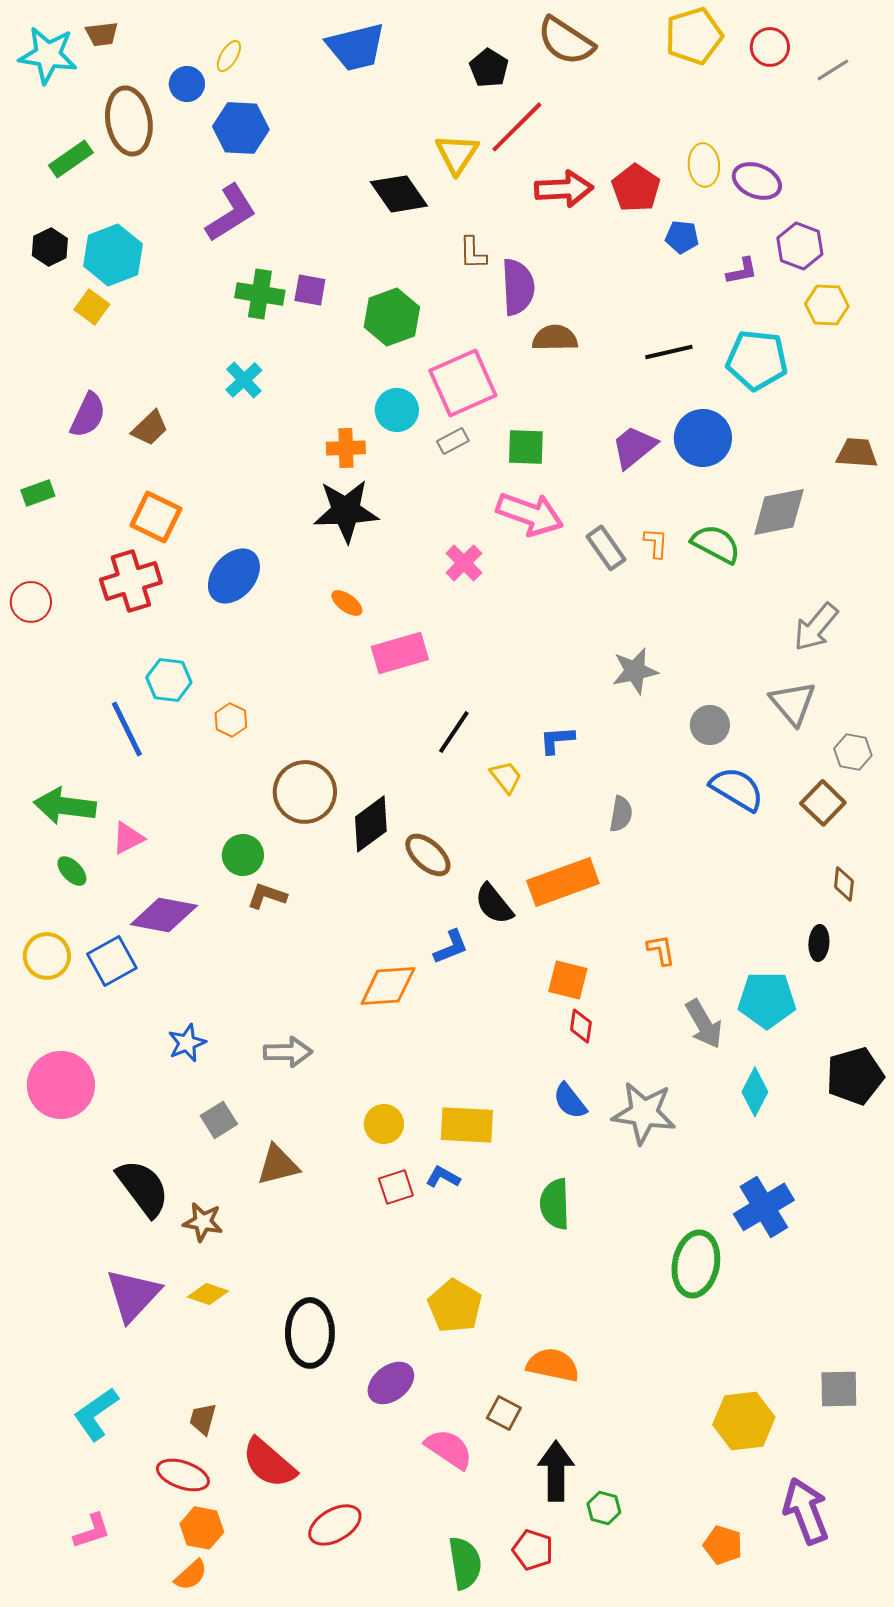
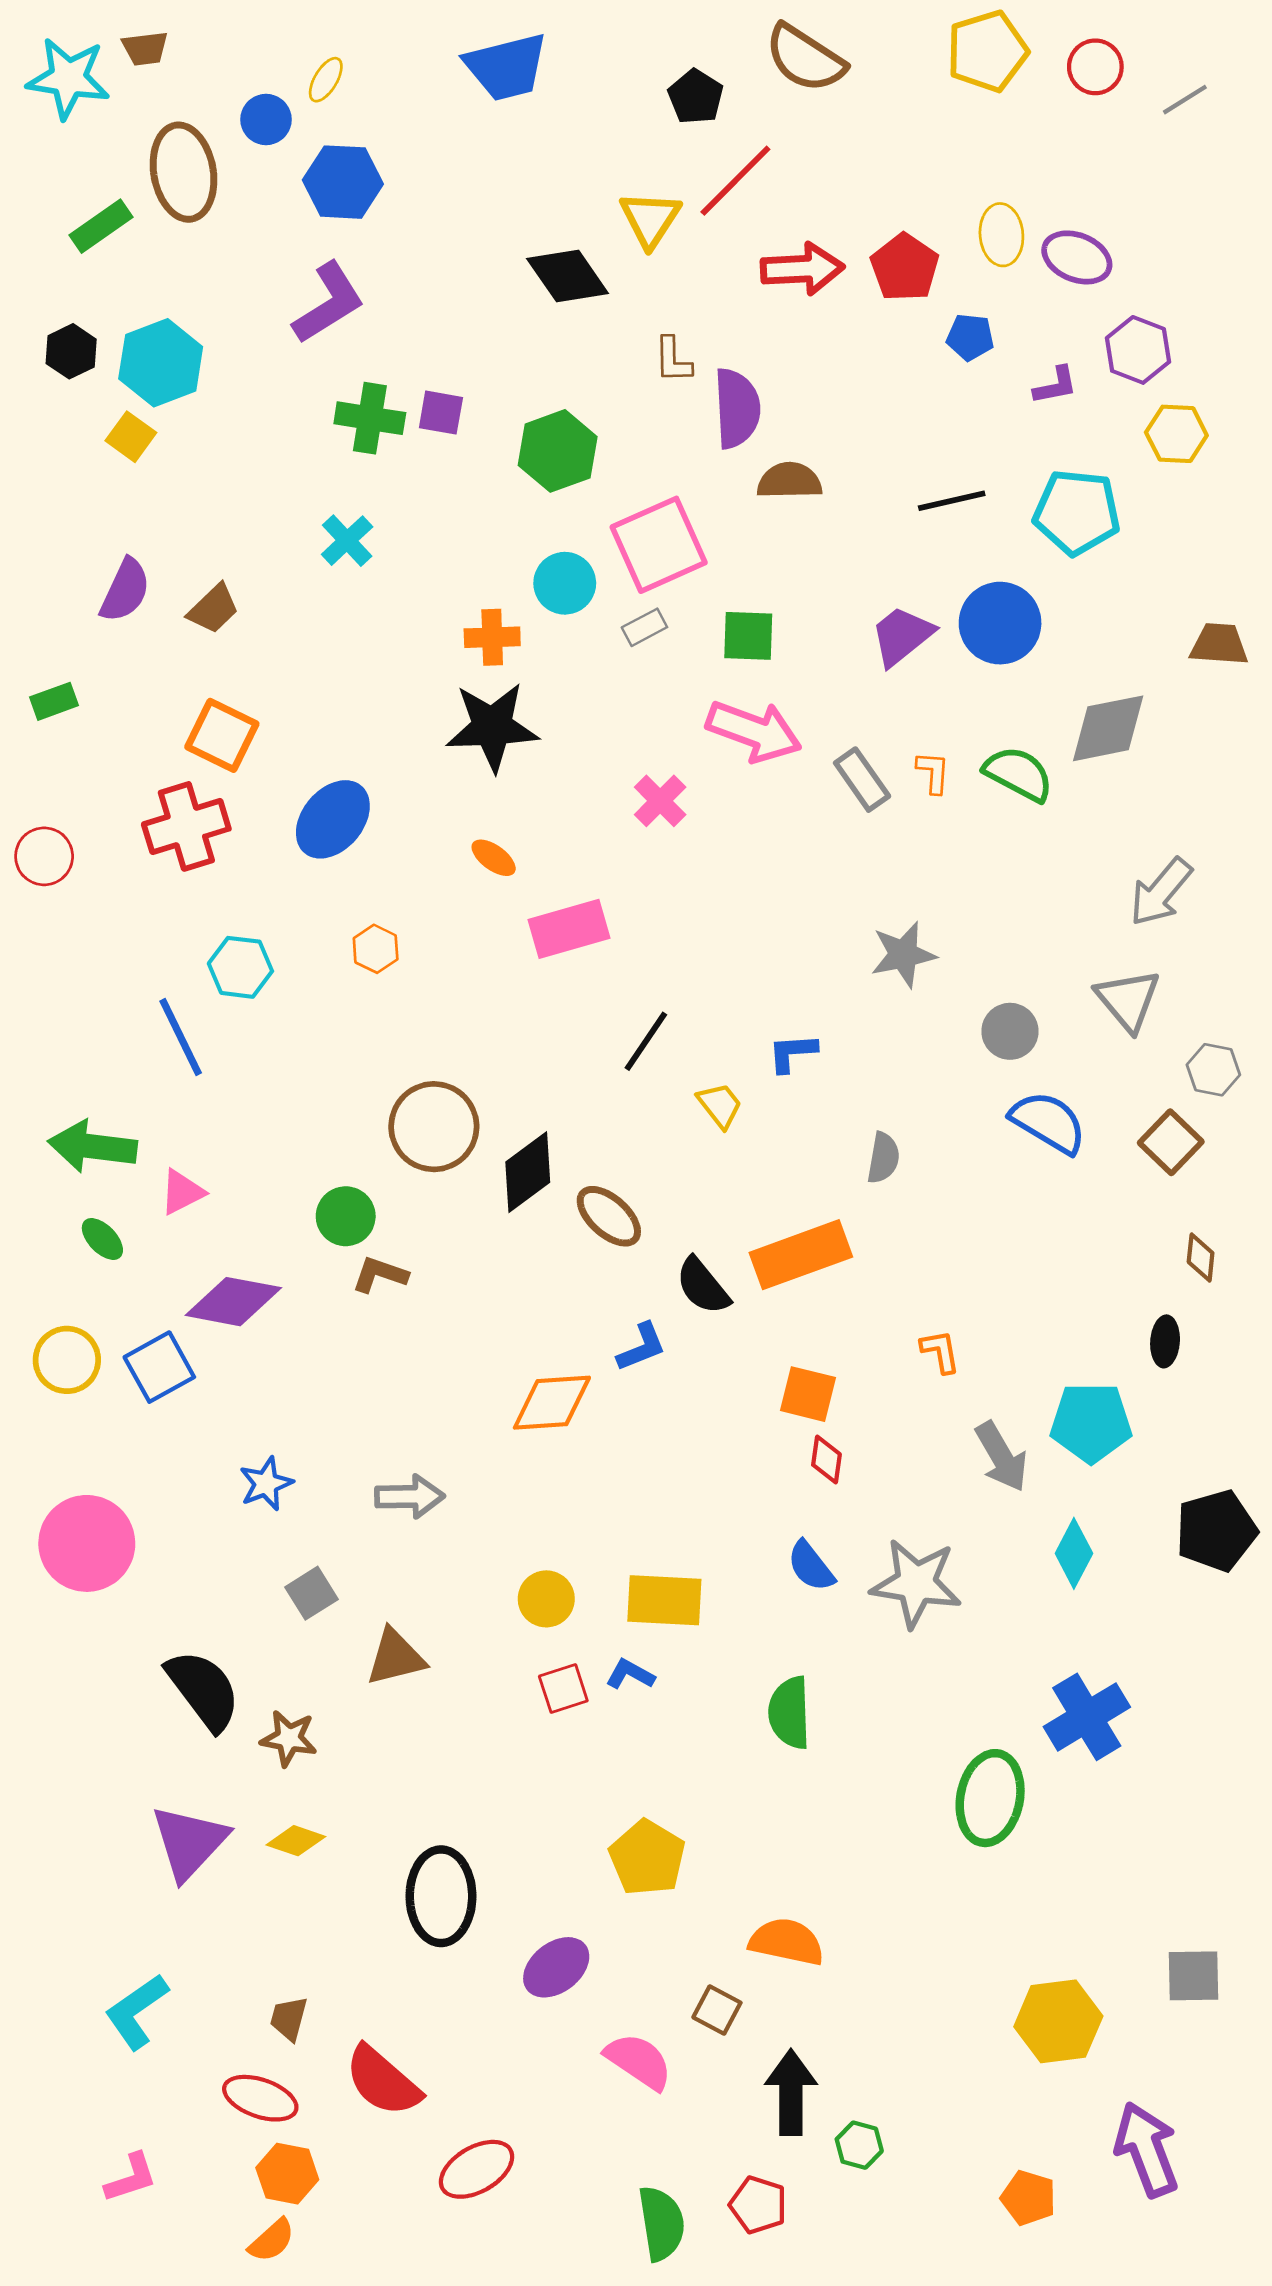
orange hexagon: (231, 720) -> (376, 949), moved

